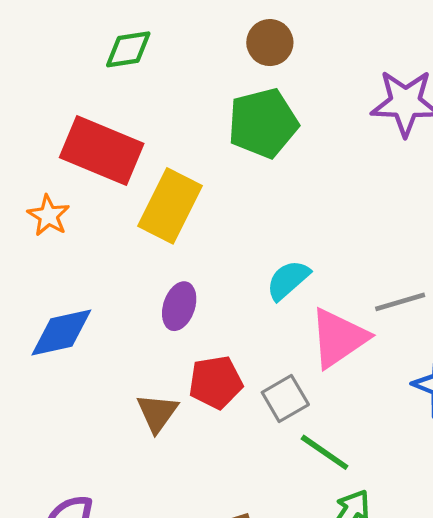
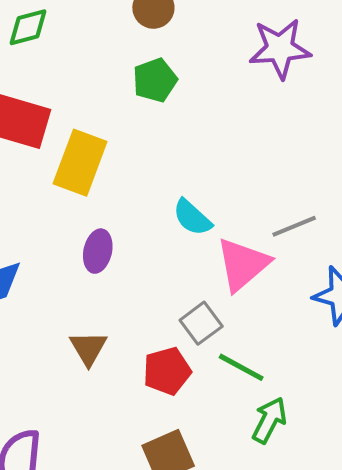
green pentagon: (263, 123) -> (155, 80), size x0.7
cyan semicircle: (288, 280) -> (192, 217), turned -90
red pentagon: (216, 382) -> (167, 371), moved

